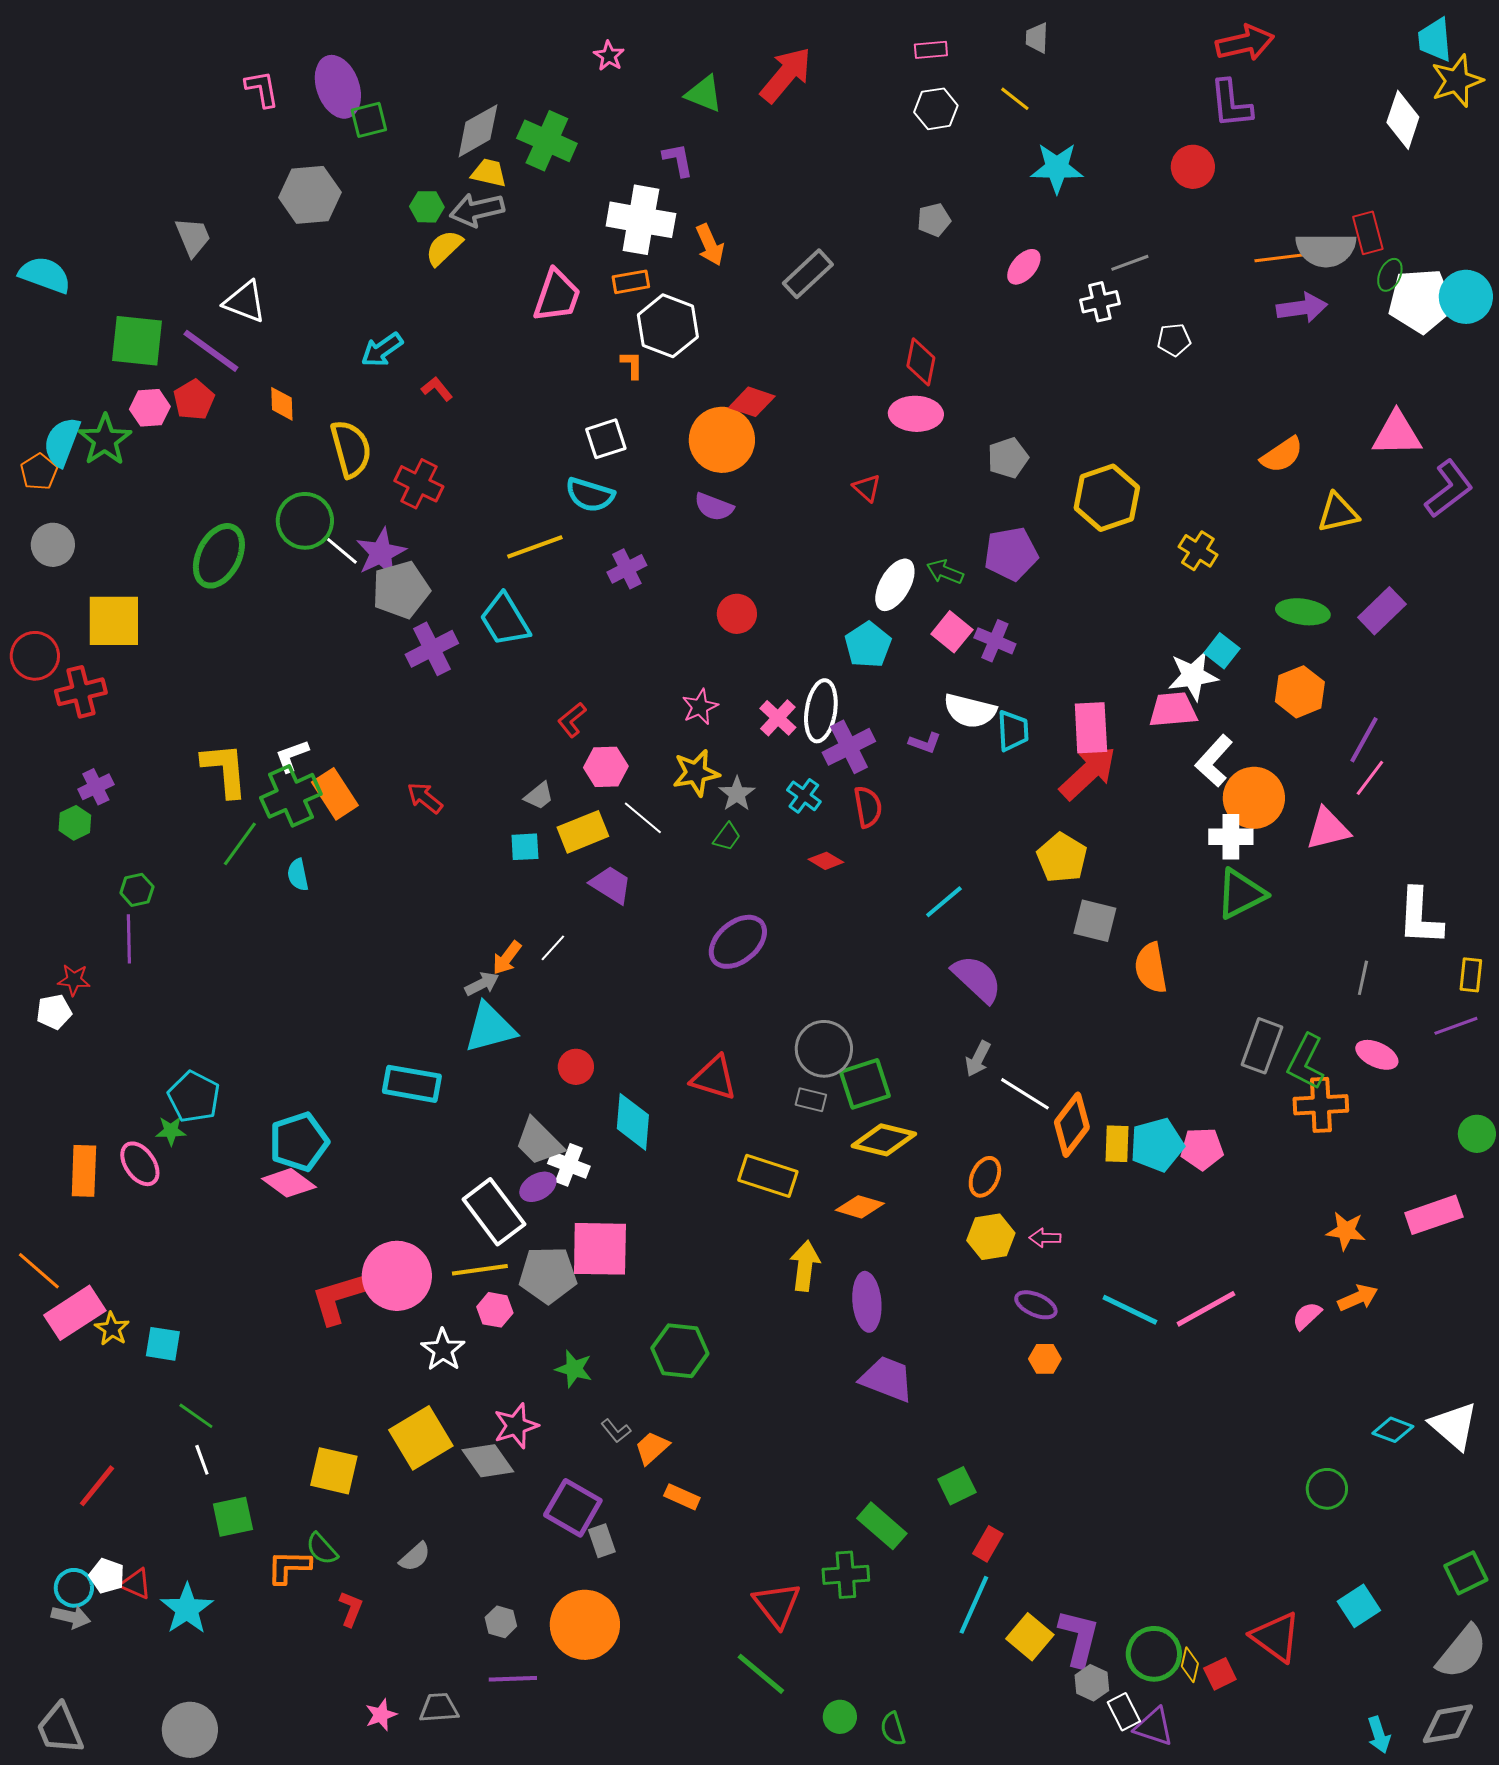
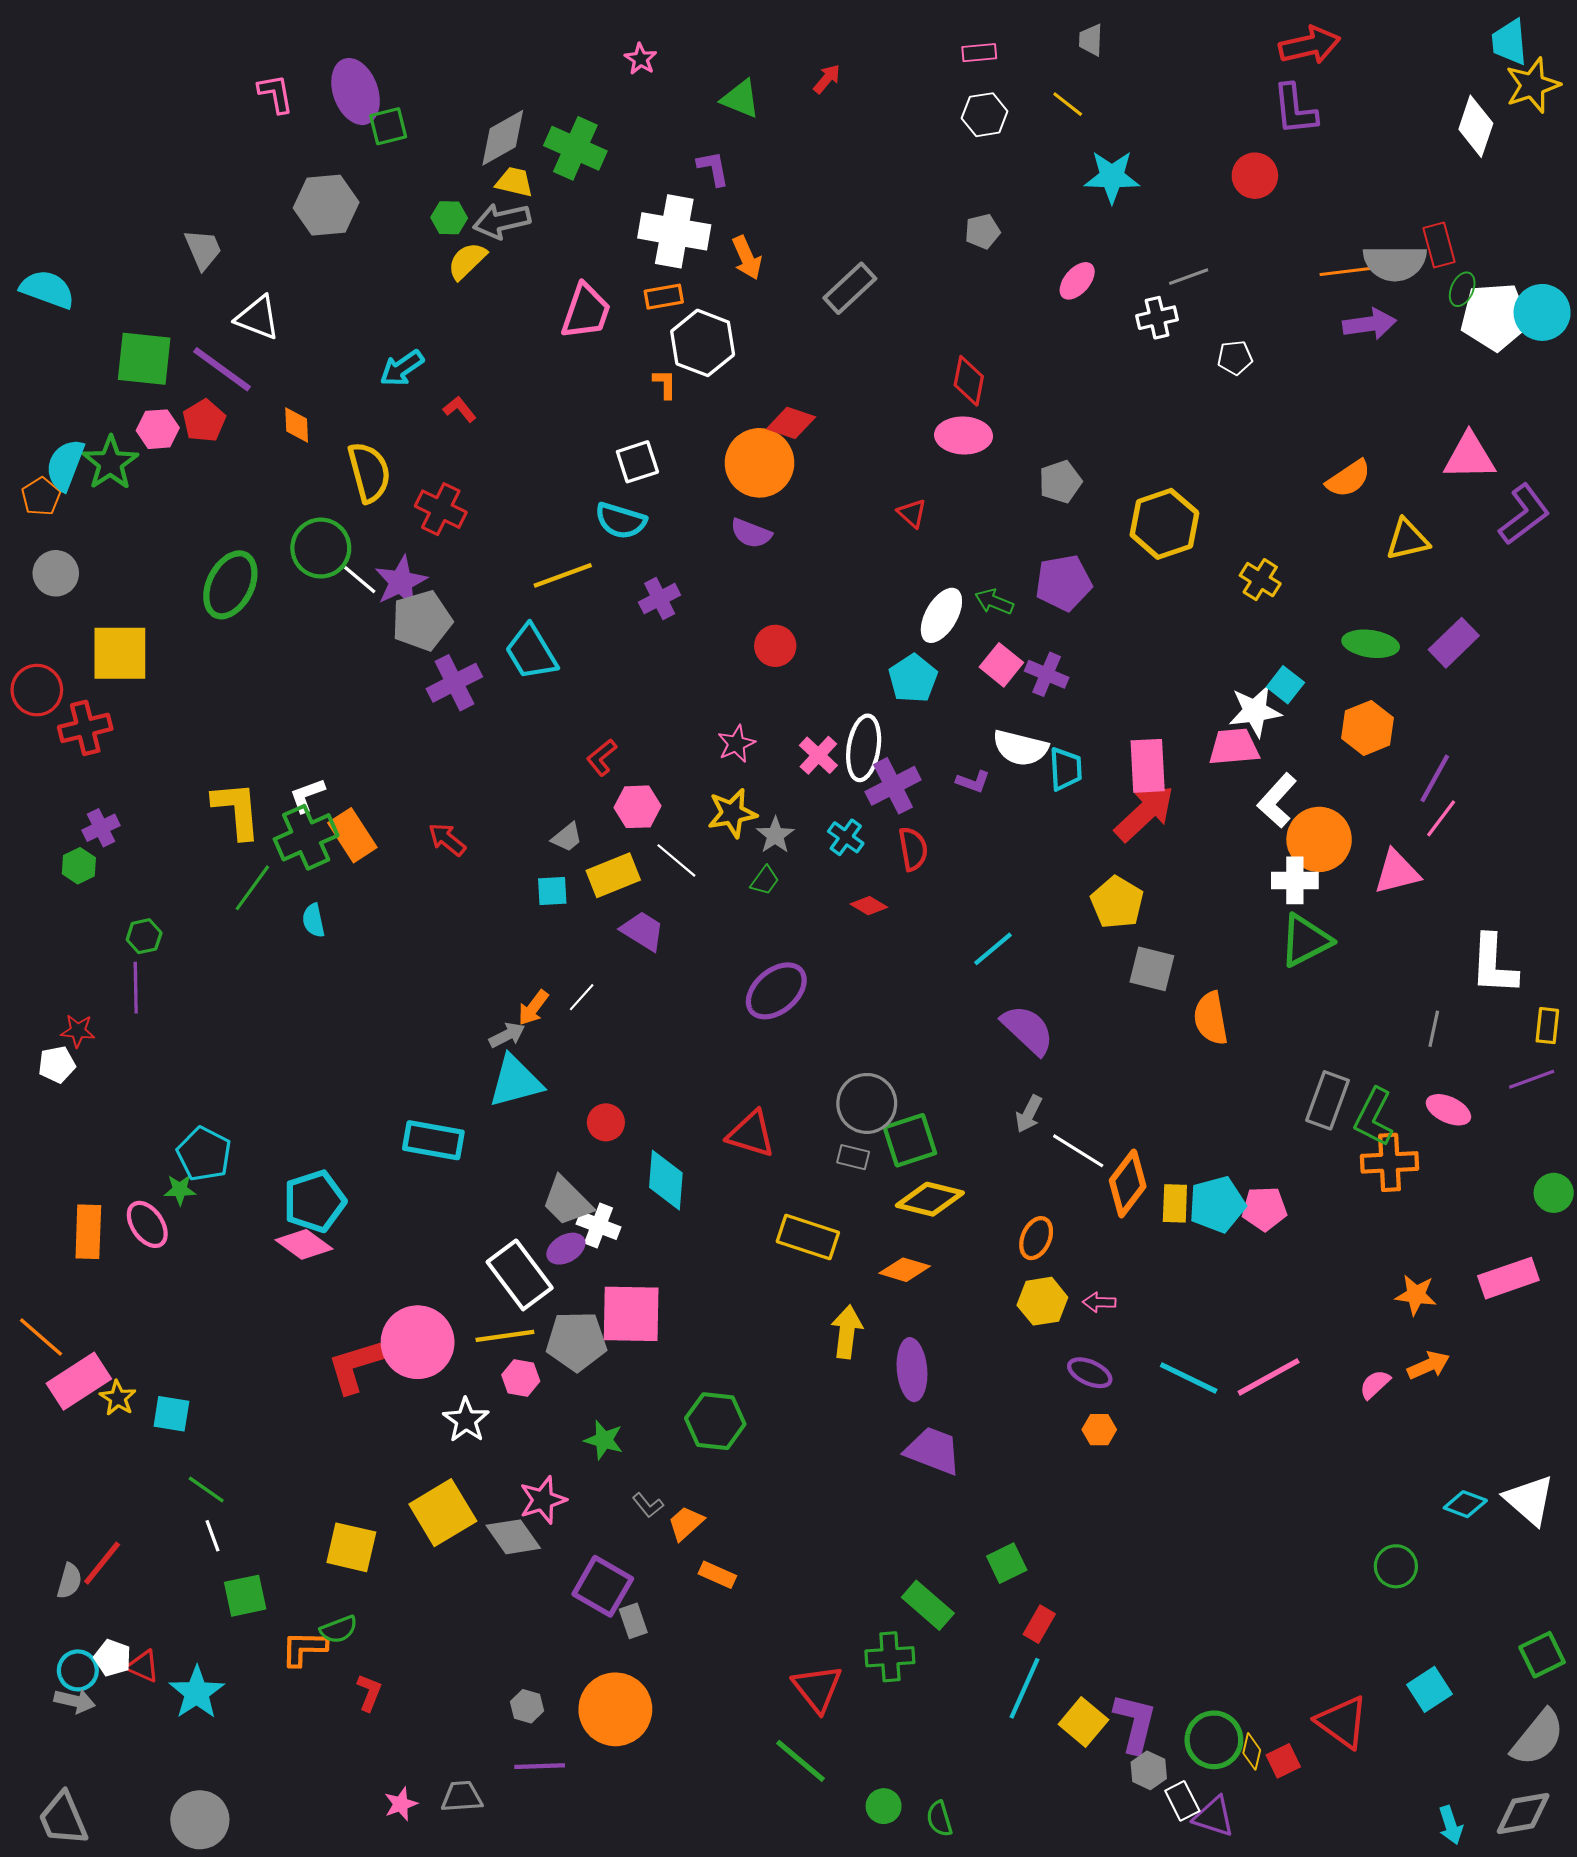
red arrow: (786, 75) -> (827, 79), size x0.5
green semicircle: (322, 1549) -> (339, 1629), turned -69
gray semicircle: (415, 1557) -> (69, 1581), moved, turned -32

